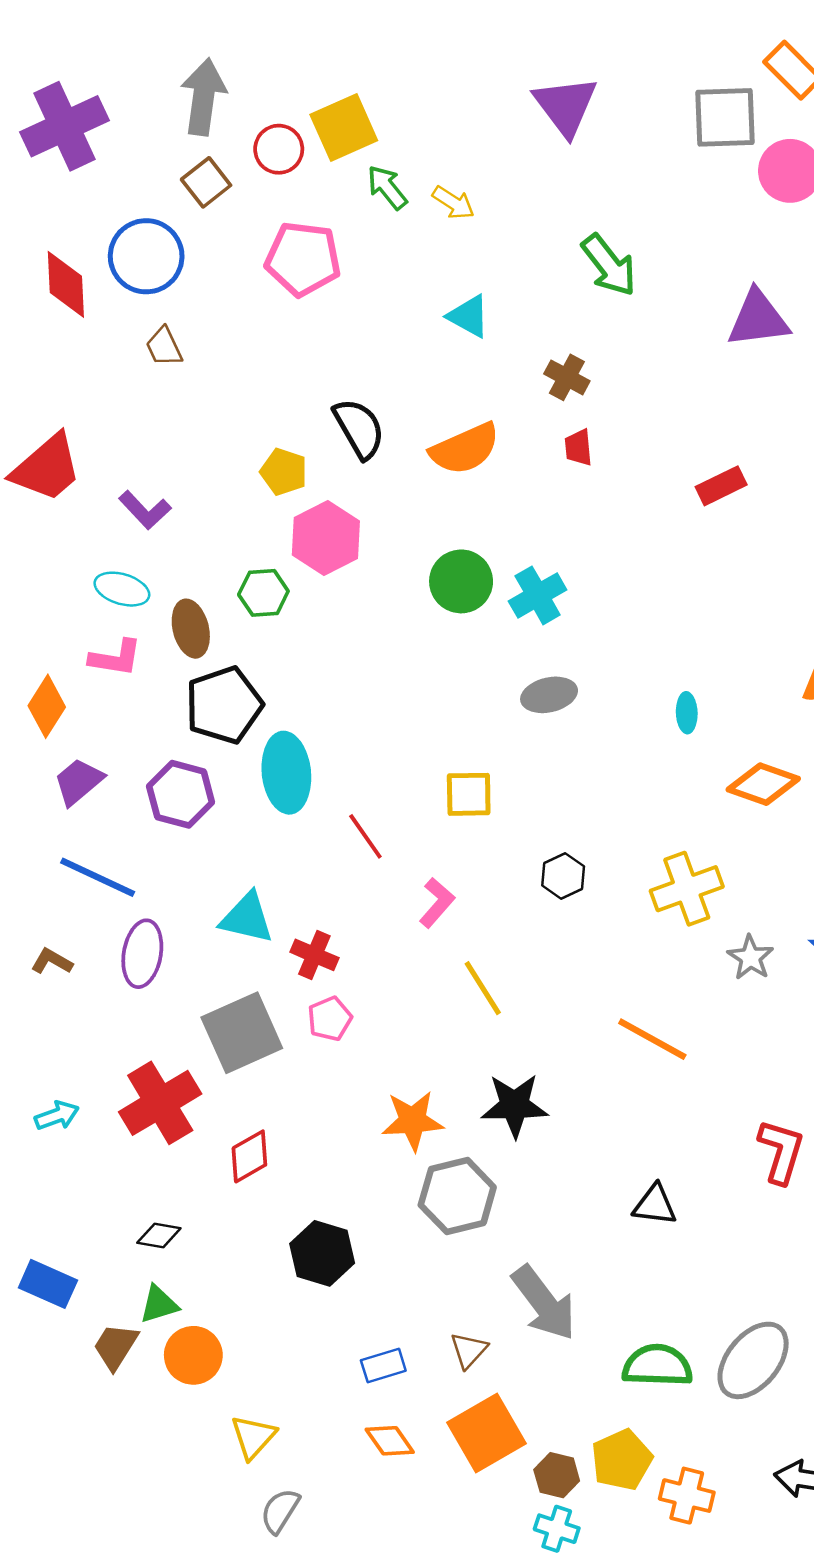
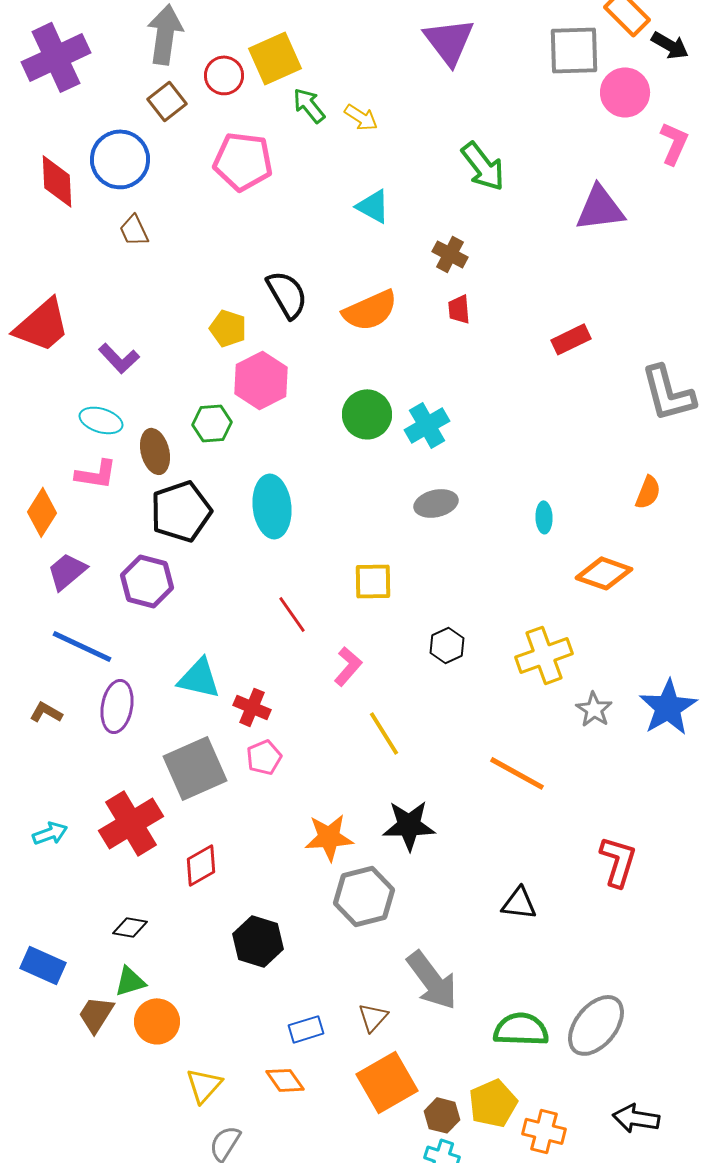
cyan ellipse: (286, 773) -> (272, 506), moved
orange diamond: (390, 1441) -> (285, 1080), moved

